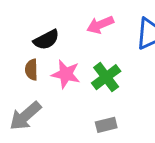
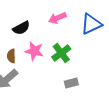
brown semicircle: (31, 70) -> (11, 56), moved
gray rectangle: (106, 125) -> (71, 83), moved

